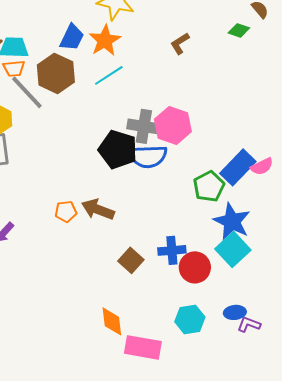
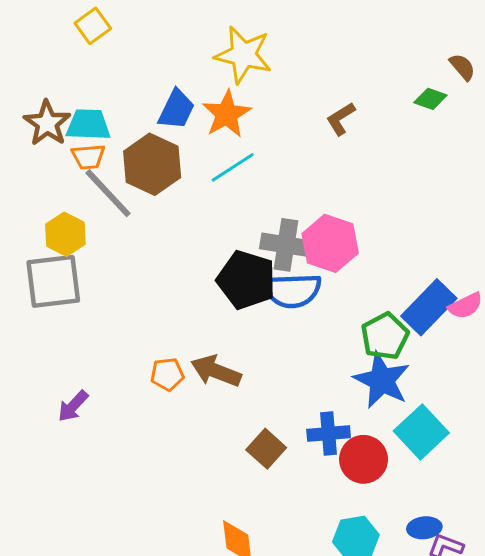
blue star: (232, 221) -> (382, 380), moved

